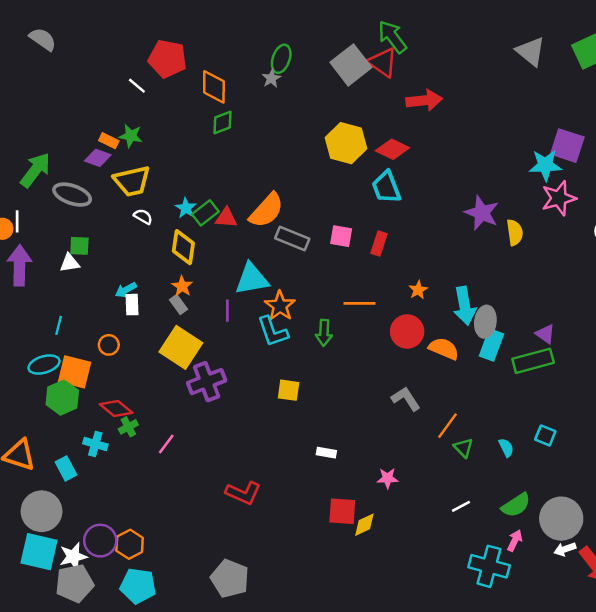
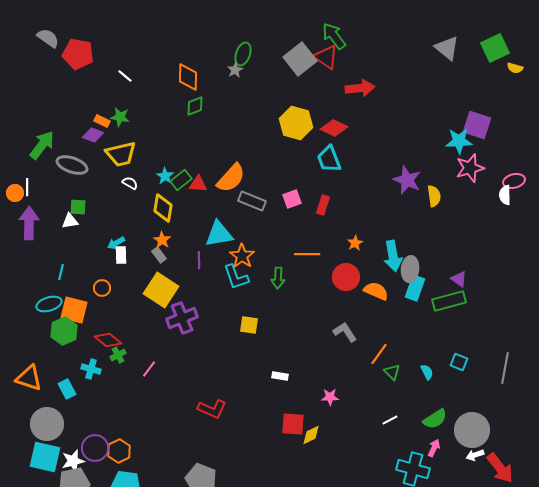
red pentagon: (167, 59) -> (78, 54), moved
pink square: (341, 236) -> (292, 199), turned -30

